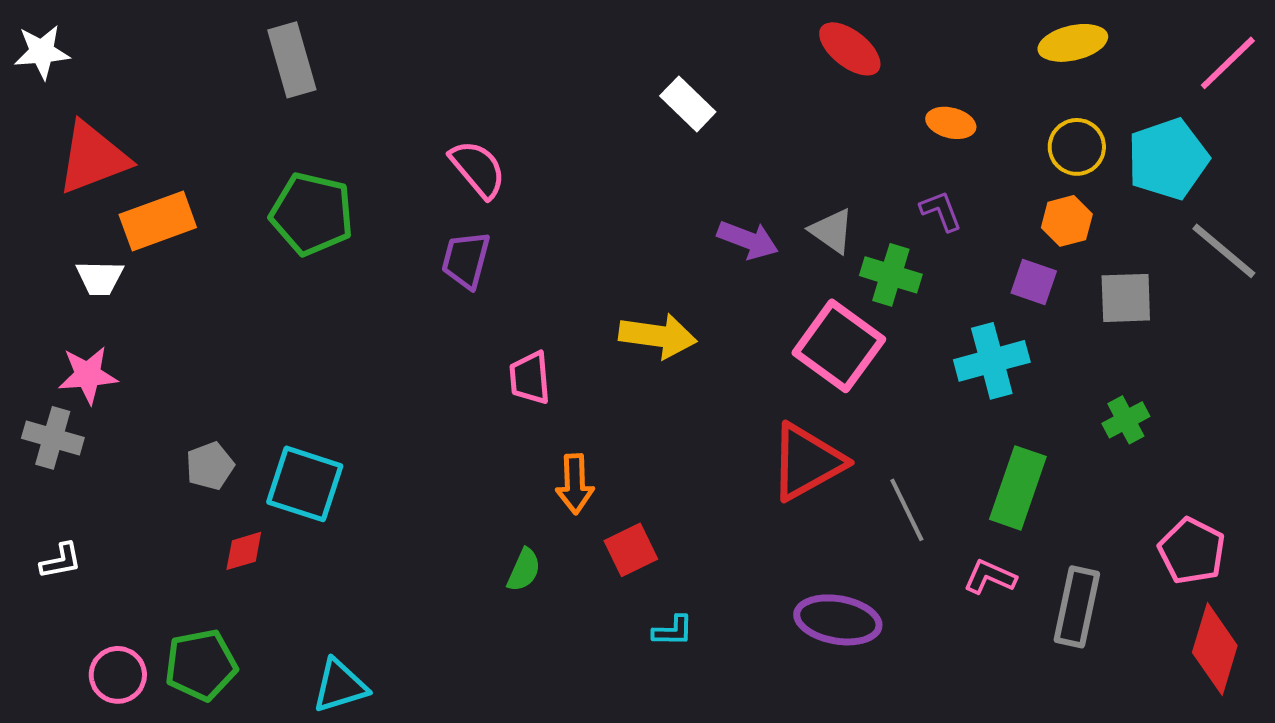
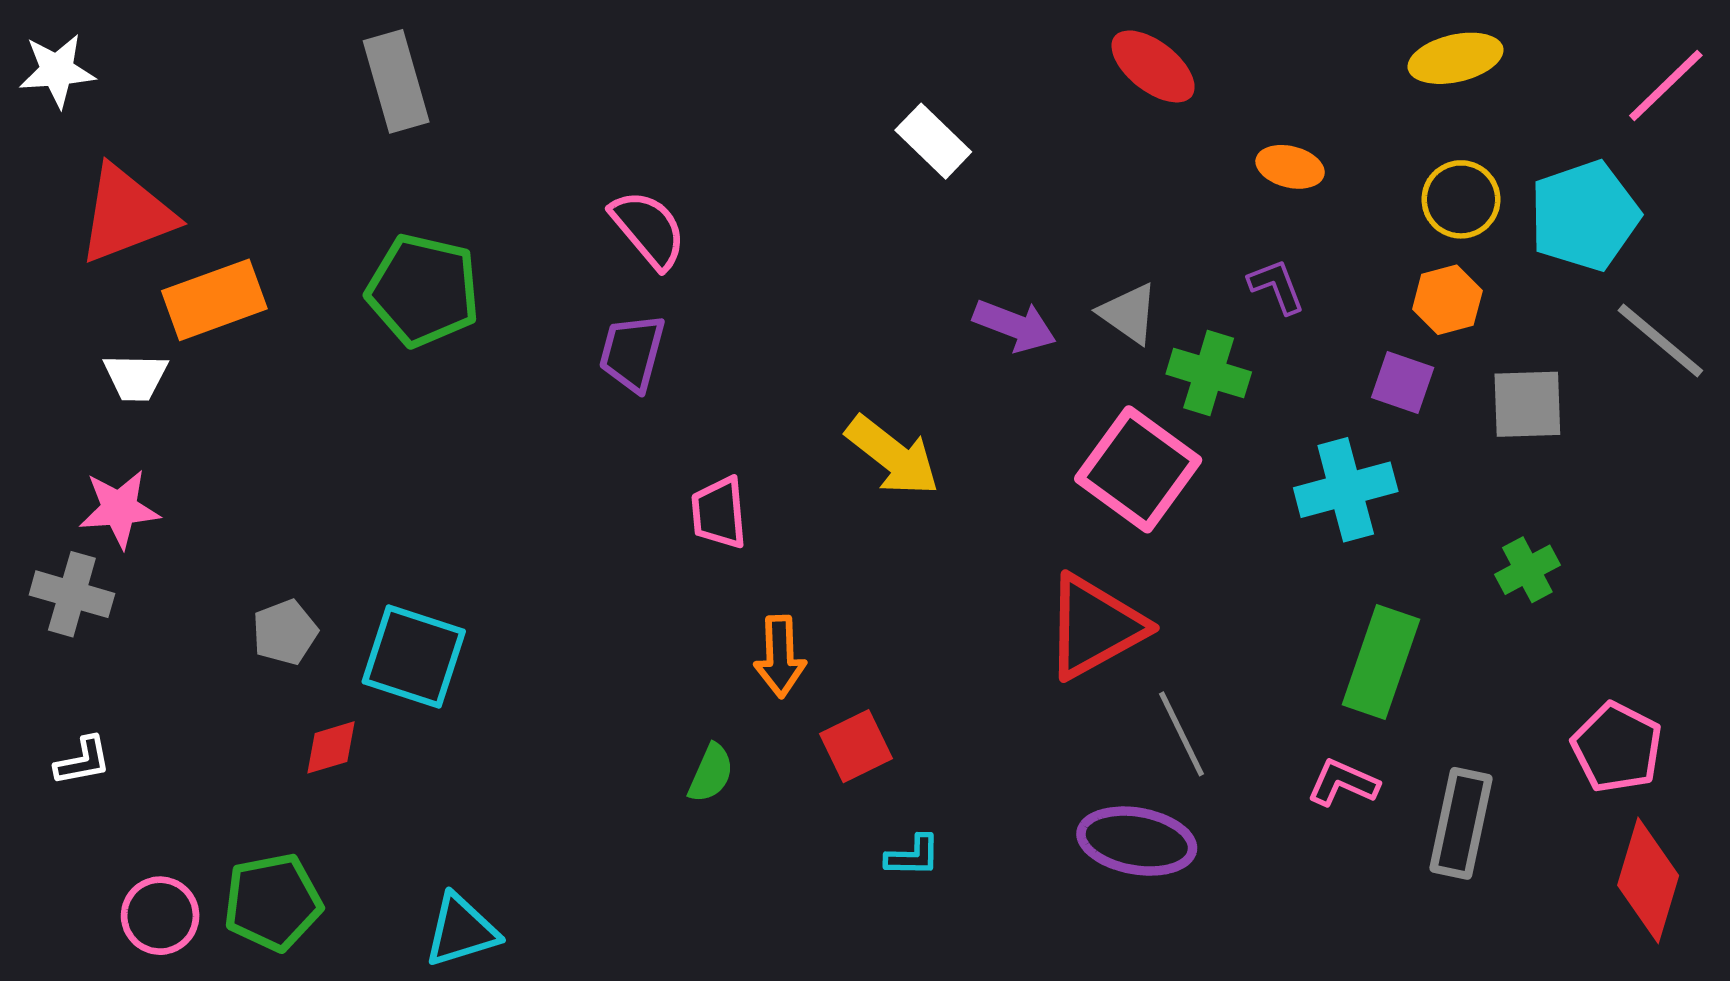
yellow arrow: (658, 336) -> (893, 456), turned 30
gray line: (907, 510) -> (1182, 734), moved

